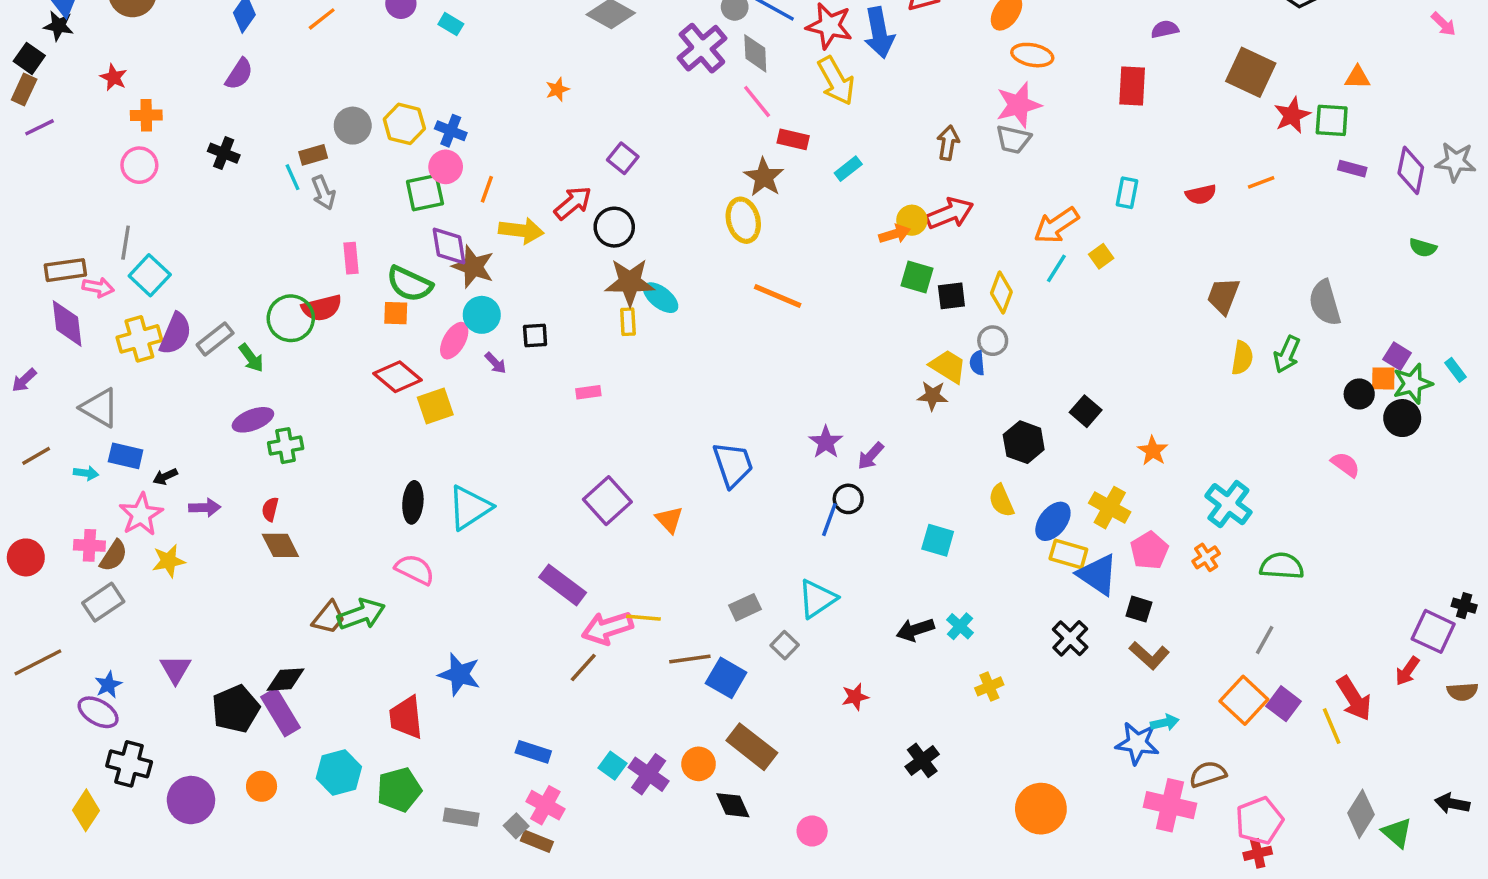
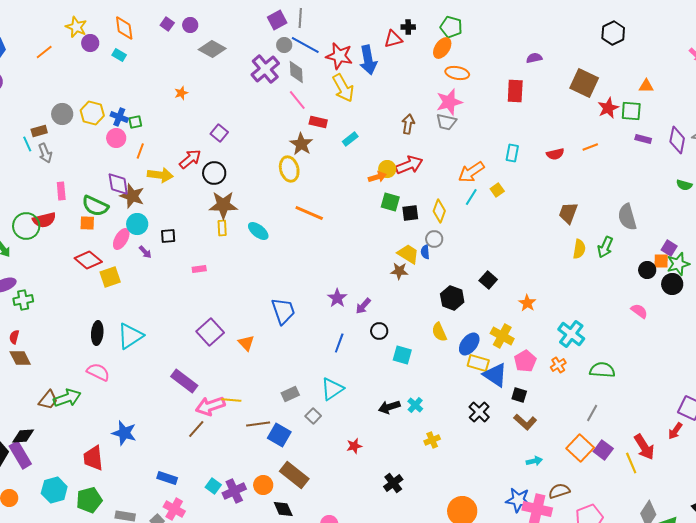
green square: (425, 193) -> (135, 122), moved, size x0.6
cyan ellipse: (661, 298) -> (258, 231), moved
black circle: (848, 499) -> (379, 331), moved
blue star: (1137, 743) -> (518, 500), moved
purple cross: (649, 774) -> (234, 491), turned 30

